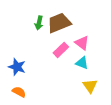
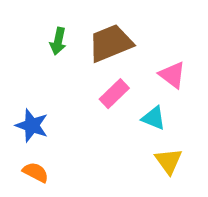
green arrow: (39, 23) -> (58, 41), moved
pink triangle: (82, 43) -> (172, 75), moved

